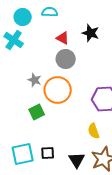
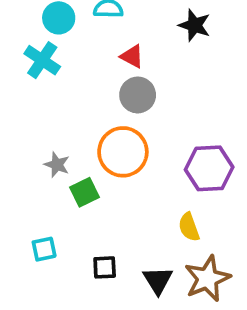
black star: (91, 33) -> (194, 25), moved
gray star: (35, 80) -> (57, 165), moved
cyan square: (23, 154) -> (44, 249), moved, size x0.6

